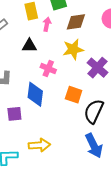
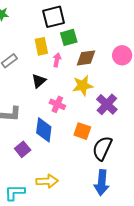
black triangle: (29, 46) -> (39, 81), turned -42
purple square: (14, 114) -> (23, 149), turned -35
blue arrow: (94, 146) -> (102, 183), turned 30

